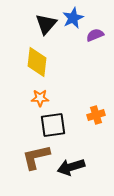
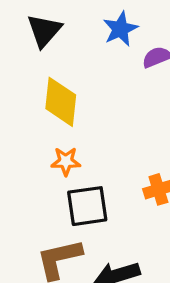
black triangle: (46, 24) -> (44, 31), moved

